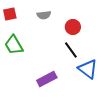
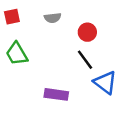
purple rectangle: (47, 79) -> (56, 94), turned 36

